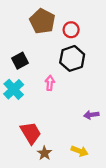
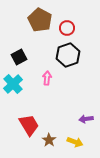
purple arrow: (91, 115) -> (86, 119), moved
brown star: (44, 153) -> (49, 140), moved

